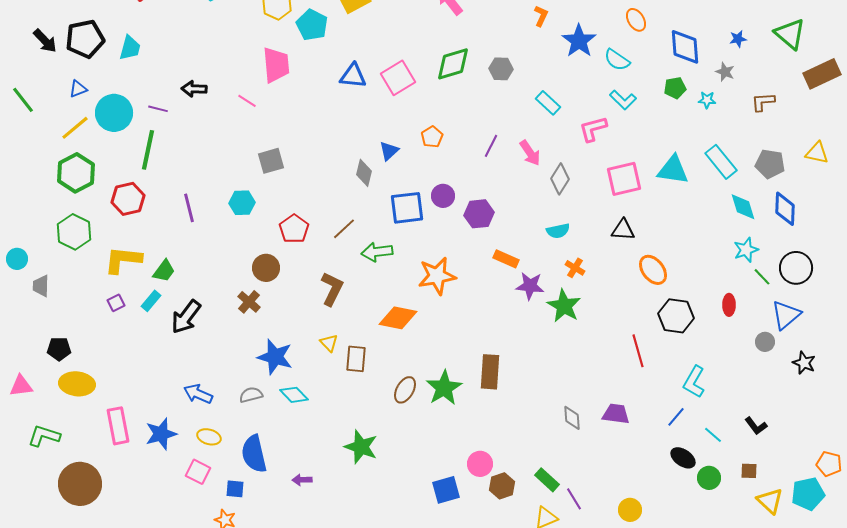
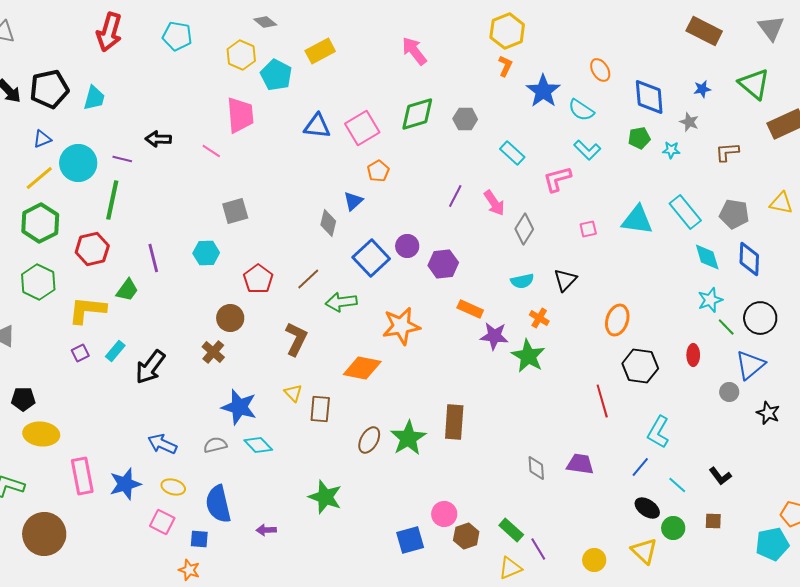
orange pentagon: (432, 137) -> (378, 171), moved
pink square: (624, 179) -> (588, 229), size x0.5
blue square: (407, 208) -> (371, 258), turned -36
black triangle: (623, 230) -> (565, 280), moved, turned -50
orange ellipse: (653, 270) -> (617, 320), turned 56
green trapezoid: (164, 271) -> (127, 290), moved
yellow triangle: (770, 501) -> (644, 551), moved

